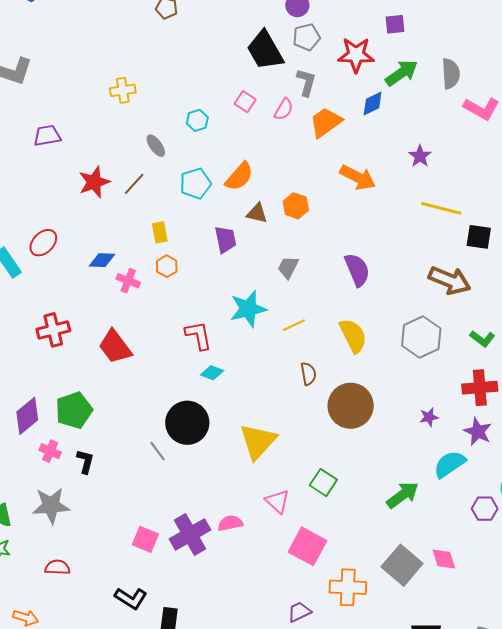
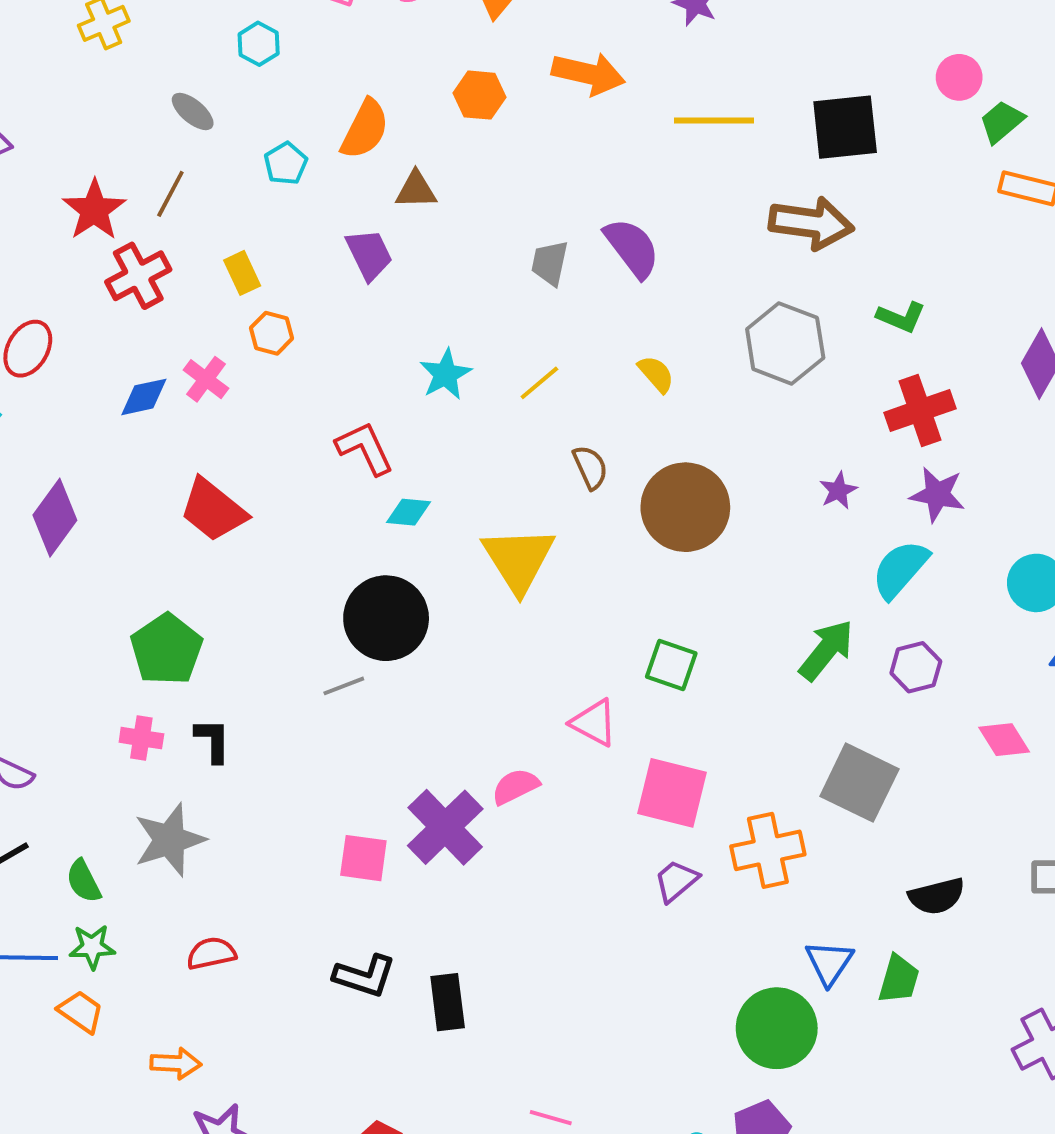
cyan pentagon: (195, 183) -> (286, 164), size x0.7
orange hexagon: (296, 206) -> (480, 95), moved
yellow line: (441, 208) -> (714, 121), moved
black square: (479, 237) -> (845, 127), size x1.4
blue diamond: (102, 260) -> (144, 397), moved
gray trapezoid: (288, 267) -> (550, 263), moved
pink cross: (128, 281) -> (206, 379), turned 30
cyan star: (248, 309) -> (445, 374), size x0.7
red cross: (53, 330) -> (138, 276), moved
yellow semicircle: (353, 336) -> (656, 374), size x0.6
purple diamond: (27, 416) -> (55, 518), moved
yellow triangle: (258, 441) -> (518, 560), moved
gray line: (158, 451) -> (344, 686), turned -60
purple hexagon: (485, 509) -> (916, 667), moved
pink diamond: (444, 559) -> (1004, 740), moved
purple trapezoid: (299, 612) -> (676, 881), moved

